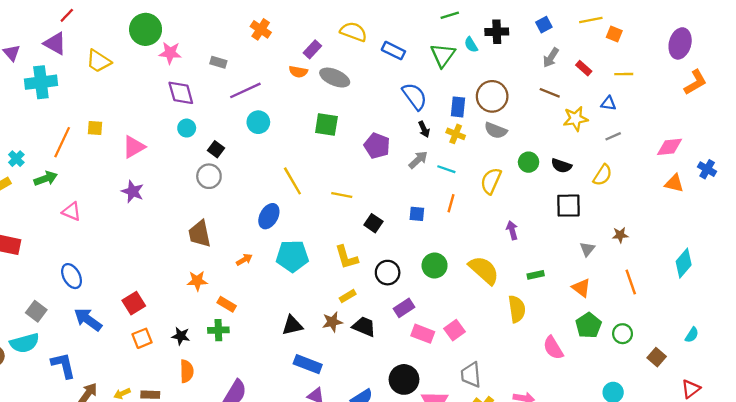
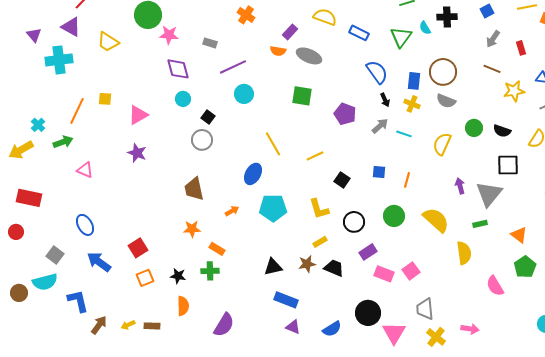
red rectangle: (584, 68) -> (521, 48), turned 32
yellow line: (342, 195) -> (315, 156), turned -36
orange line: (451, 203) -> (407, 180), moved
gray triangle: (587, 249) -> (489, 194), moved, size x2.0

